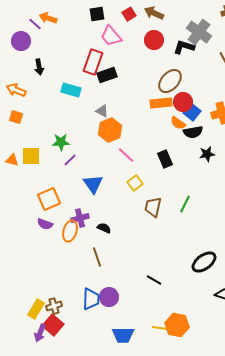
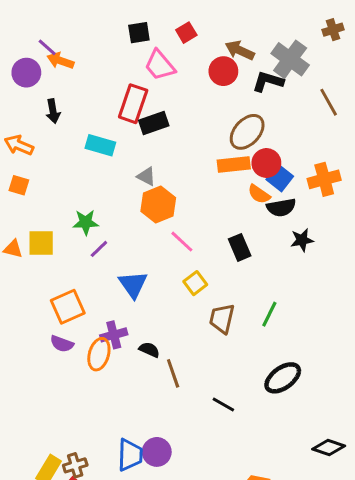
brown arrow: (154, 13) -> (240, 50), moved
orange arrow: (48, 18) -> (60, 61), moved
brown line: (97, 257) -> (173, 373), moved
black ellipse: (204, 262) -> (283, 378), moved
black line: (154, 280) -> (223, 405), moved

